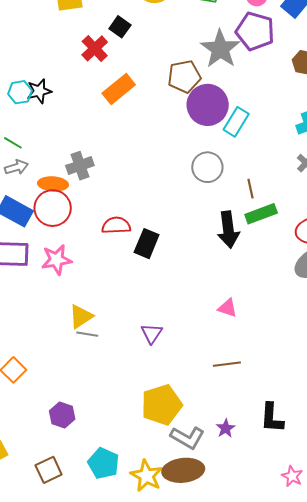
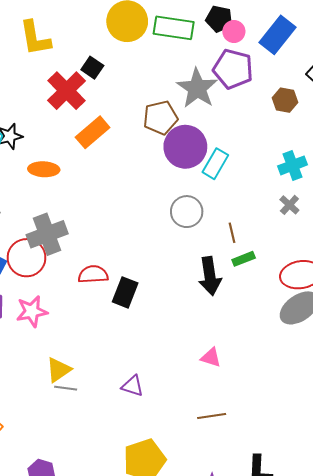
red cross: (95, 48) -> (67, 91), size x1.4
gray cross: (80, 166) -> (47, 234), moved, size x1.4
orange ellipse: (53, 184) -> (44, 169), moved
green rectangle: (261, 214) -> (244, 259), size x0.7
purple triangle: (152, 333) -> (133, 386), turned -45

